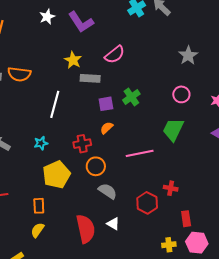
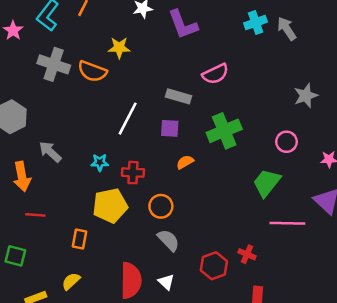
yellow star: (73, 60) -> (119, 48), moved, turned 30
green cross: (131, 97) -> (224, 131), size x1.5
purple square: (106, 104) -> (170, 128), moved
red cross: (82, 144) -> (133, 173), moved
pink line: (140, 153) -> (287, 223), moved
yellow semicircle: (37, 230) -> (71, 281), moved

